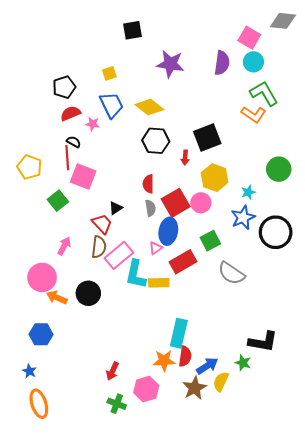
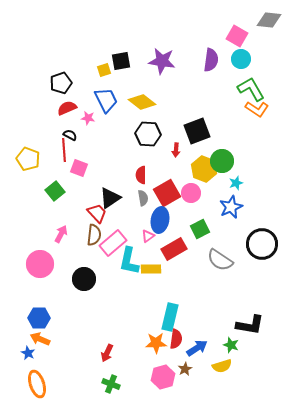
black square: (133, 30) -> (121, 61), moved
orange L-shape: (253, 114) -> (257, 109), moved
green circle: (279, 169) -> (222, 161), moved
pink square: (83, 176) -> (79, 168), size x0.7
black triangle: (116, 208) -> (110, 198), size x1.6
black circle: (276, 232) -> (262, 244), moved
orange arrow: (57, 297) -> (40, 339), moved
yellow semicircle: (221, 382) -> (222, 366), moved, turned -132
brown star: (195, 388) -> (185, 369), size x0.6
pink hexagon: (146, 389) -> (163, 377), moved

